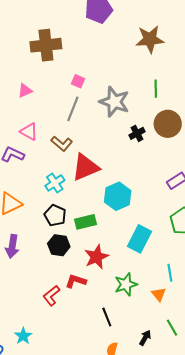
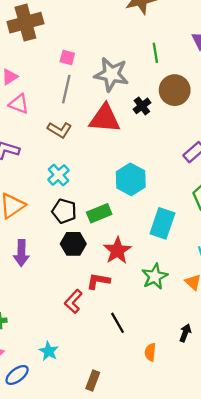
pink triangle: (29, 132) -> (19, 104), moved
red triangle: (85, 167) -> (105, 118), moved, turned 36
black line: (107, 317) -> (117, 323), moved

